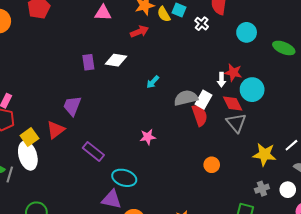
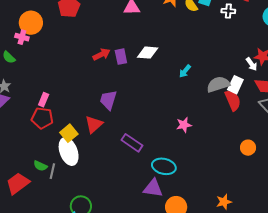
white cross: (202, 24) -> (228, 11), turned -32
red arrow: (139, 32) -> (101, 54), moved
white arrow: (221, 80) -> (252, 64), turned -32

